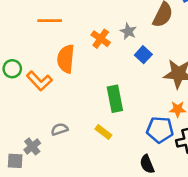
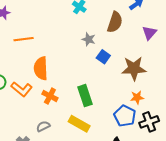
orange cross: (101, 39) -> (50, 96), moved
blue pentagon: (160, 130) -> (125, 116), turned 30
yellow rectangle: (103, 132) -> (79, 124), size x1.5

